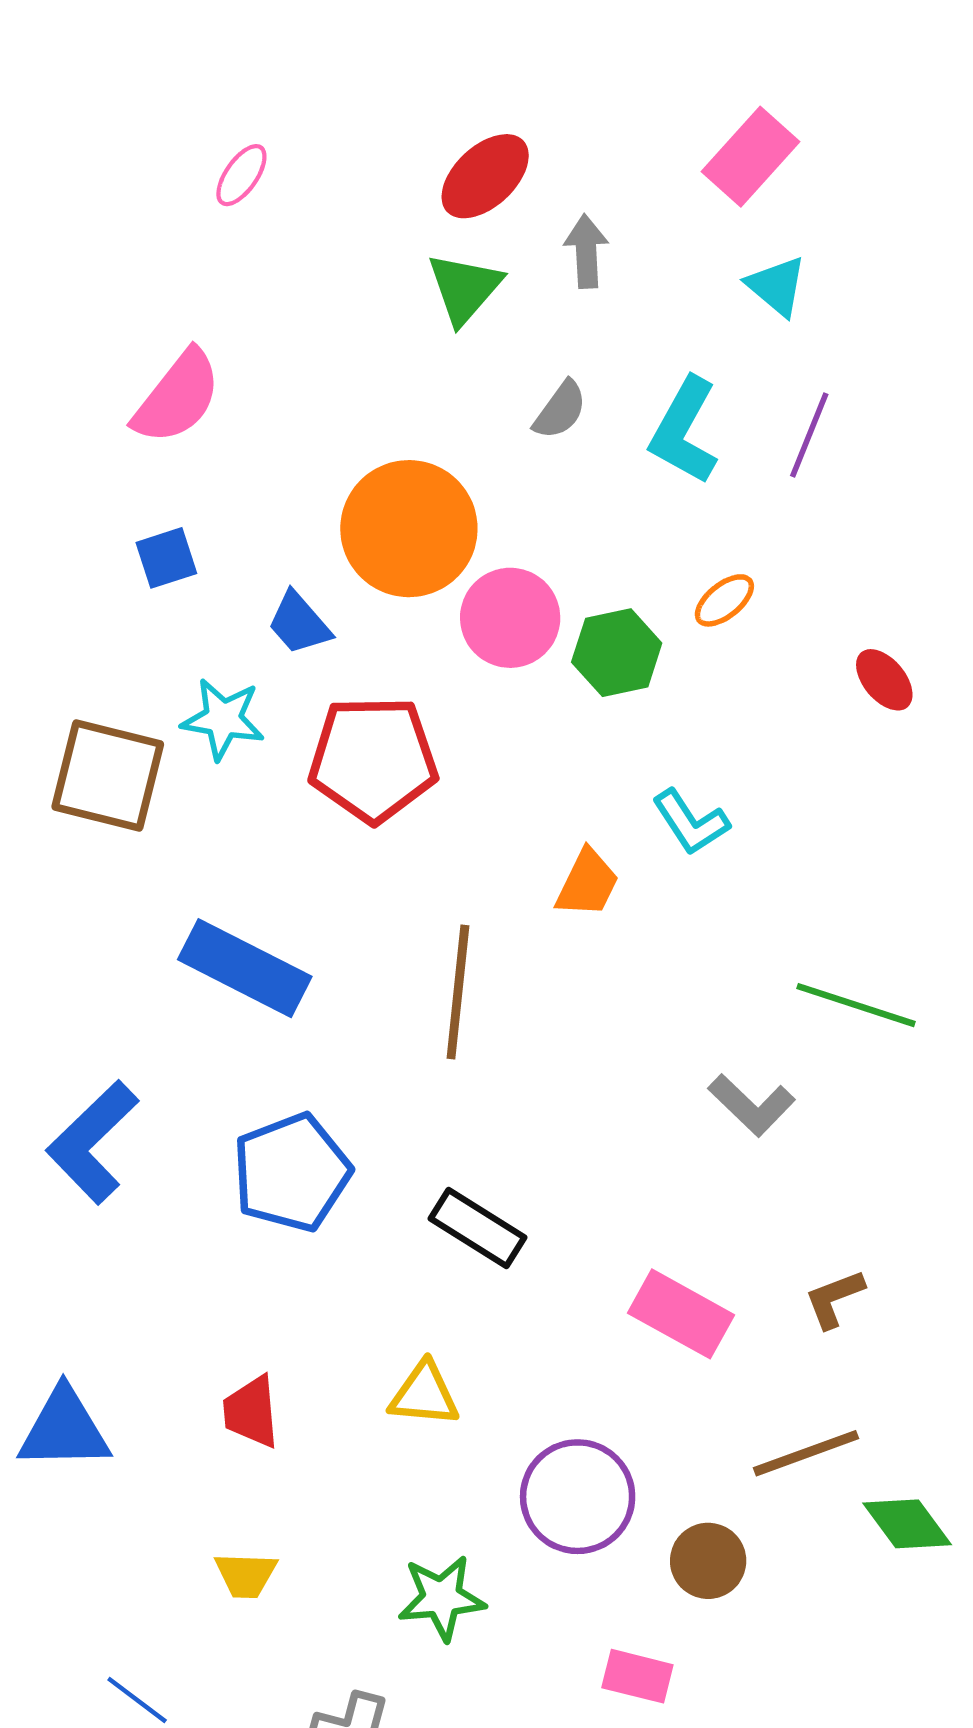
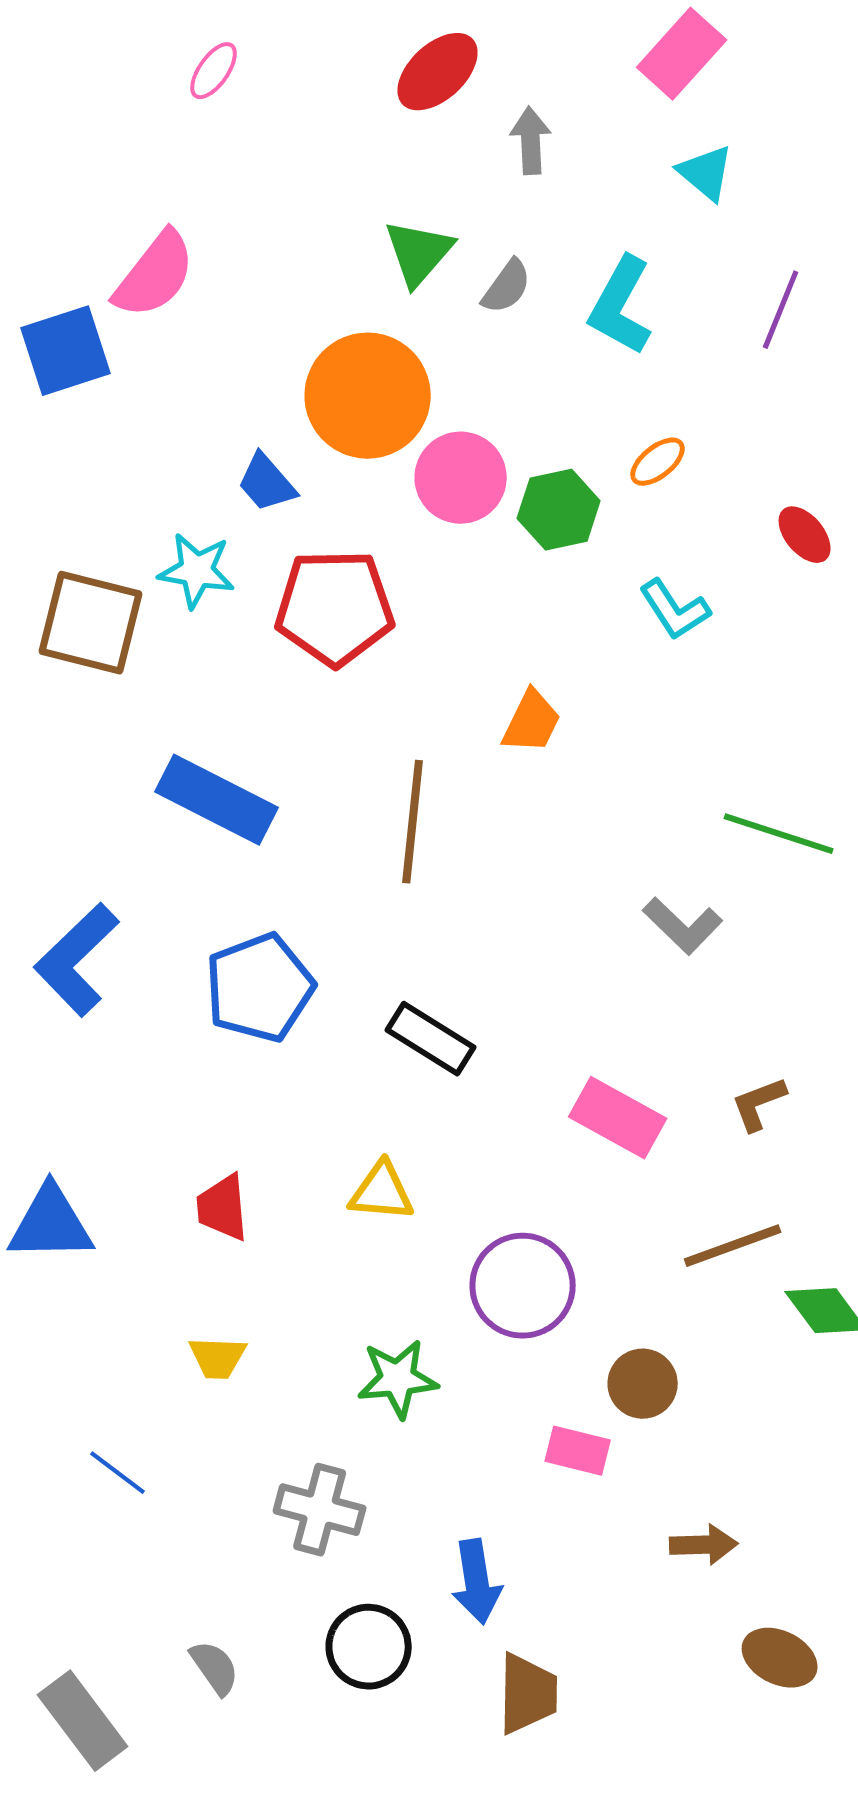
green triangle: (464, 288) -> (419, 253), moved
purple line: (809, 435) -> (781, 310), moved
blue square: (166, 558) -> (66, 351), moved, size x1.6
cyan L-shape: (691, 822) -> (675, 610), moved
brown circle: (708, 1561) -> (643, 1384), moved

